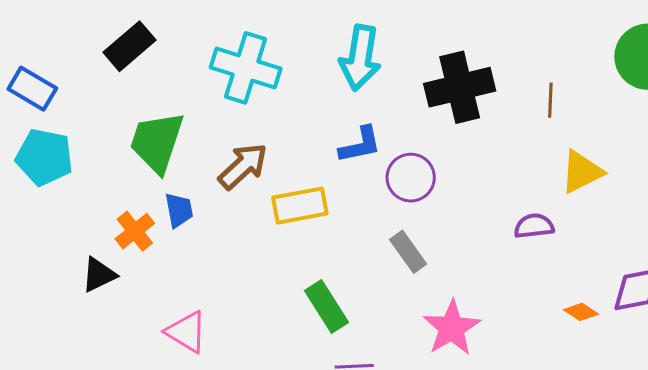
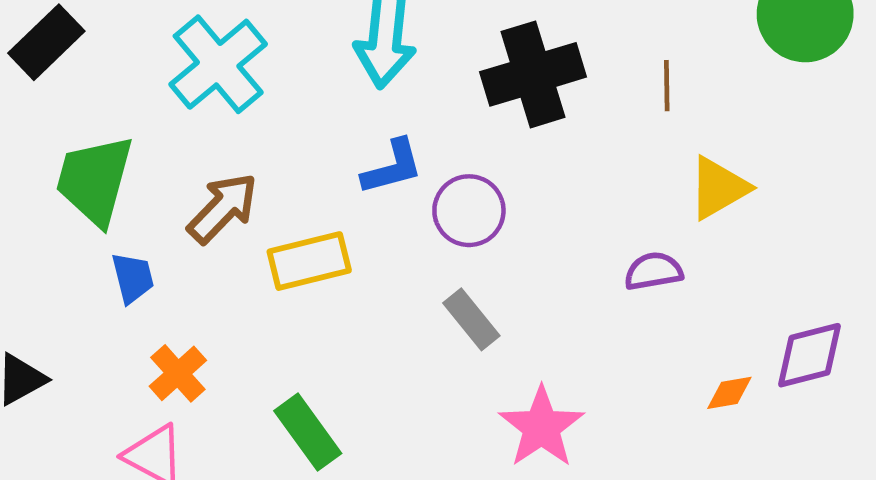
cyan cross: (246, 68) -> (218, 64), turned 36
orange cross: (135, 231) -> (178, 373), moved
green rectangle: (326, 307) -> (308, 432), moved
orange diamond: (581, 312) -> (729, 393), turned -40

